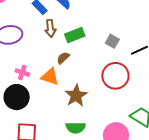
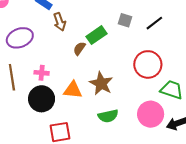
green rectangle: (75, 35) -> (97, 35), moved
red circle: (115, 76) -> (148, 64), moved
orange triangle: (50, 77) -> (73, 90), moved

